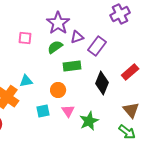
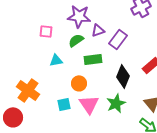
purple star: (58, 23) -> (79, 16), turned -30
cyan triangle: (26, 81) -> (56, 60), moved
pink triangle: (68, 111) -> (89, 104), size x1.5
green star: (89, 121) -> (116, 103), moved

